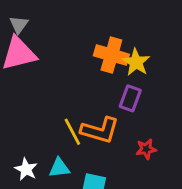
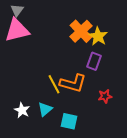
orange cross: (111, 55) -> (81, 31), turned 30
cyan triangle: (59, 168) -> (45, 109), turned -35

